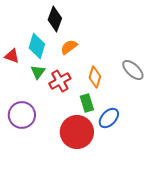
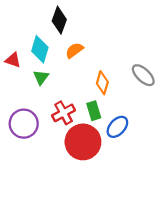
red cross: (60, 81) -> (64, 113), moved

